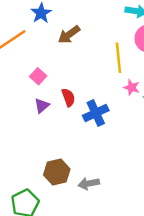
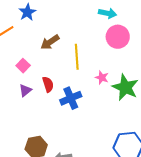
brown arrow: (69, 35) -> (50, 42), moved
yellow line: (118, 58) -> (77, 57), moved

